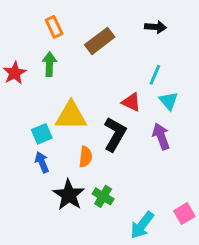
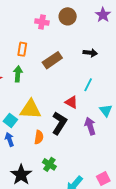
orange rectangle: (54, 27) -> (22, 49), turned 32
cyan triangle: (169, 101) -> (106, 111), moved
cyan square: (42, 134) -> (10, 120), turned -32
black star: (69, 195) -> (21, 175), moved

